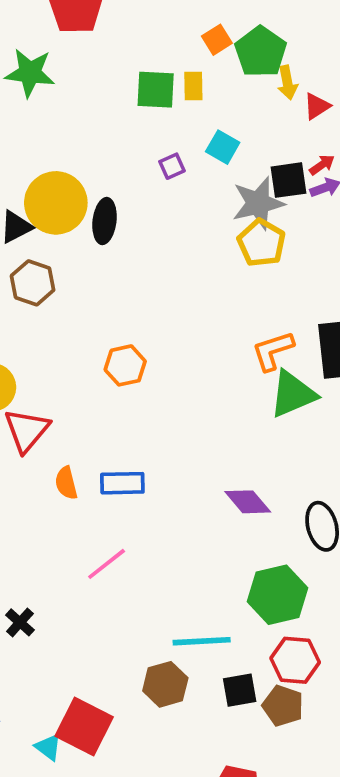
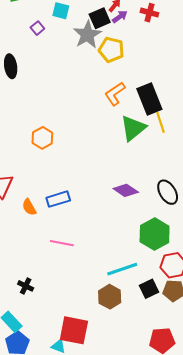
yellow pentagon: (261, 243) -> (111, 50), moved
orange L-shape: (273, 351) -> (115, 94), moved
pink line: (107, 564) -> (62, 243), turned 65

